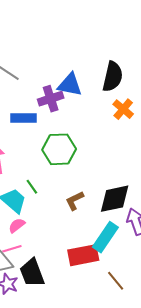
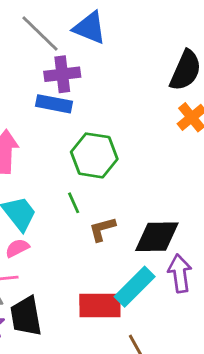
blue triangle: (70, 85) -> (90, 28), moved
purple cross: (51, 99) -> (62, 74), moved
green line: (32, 187) -> (74, 203), moved

